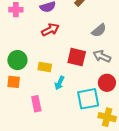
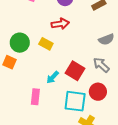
red square: (77, 57) -> (75, 71), moved
yellow rectangle: (45, 67) -> (46, 44), moved
pink rectangle: (36, 104) -> (35, 97), moved

